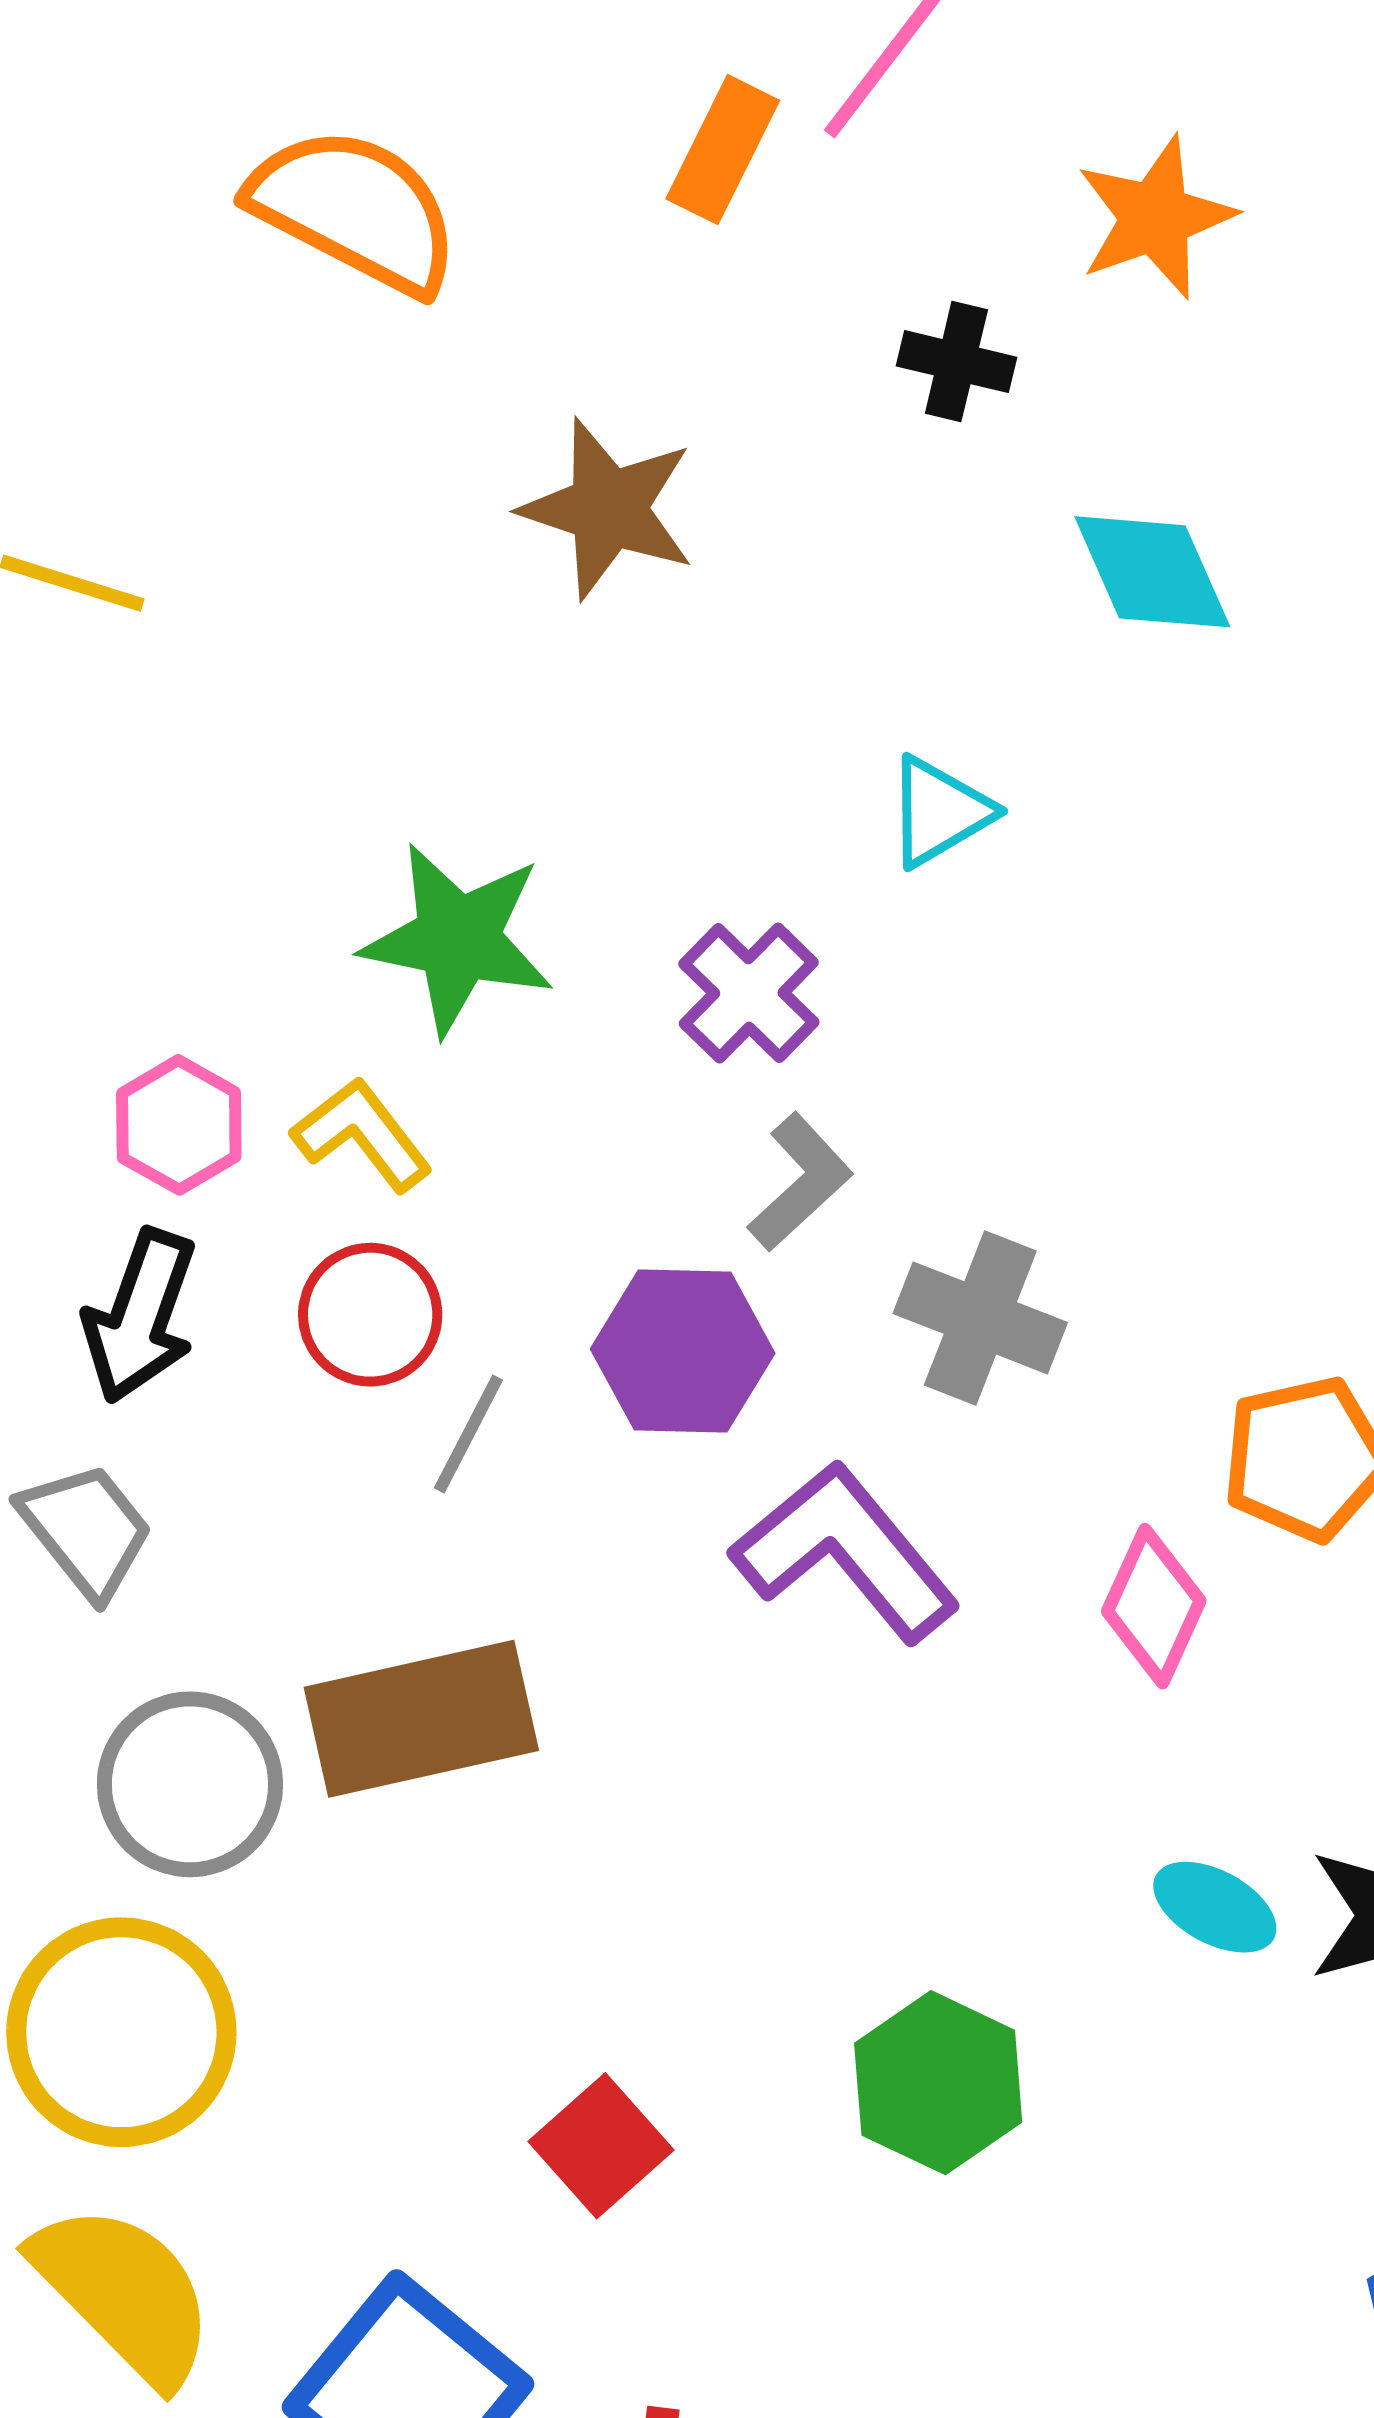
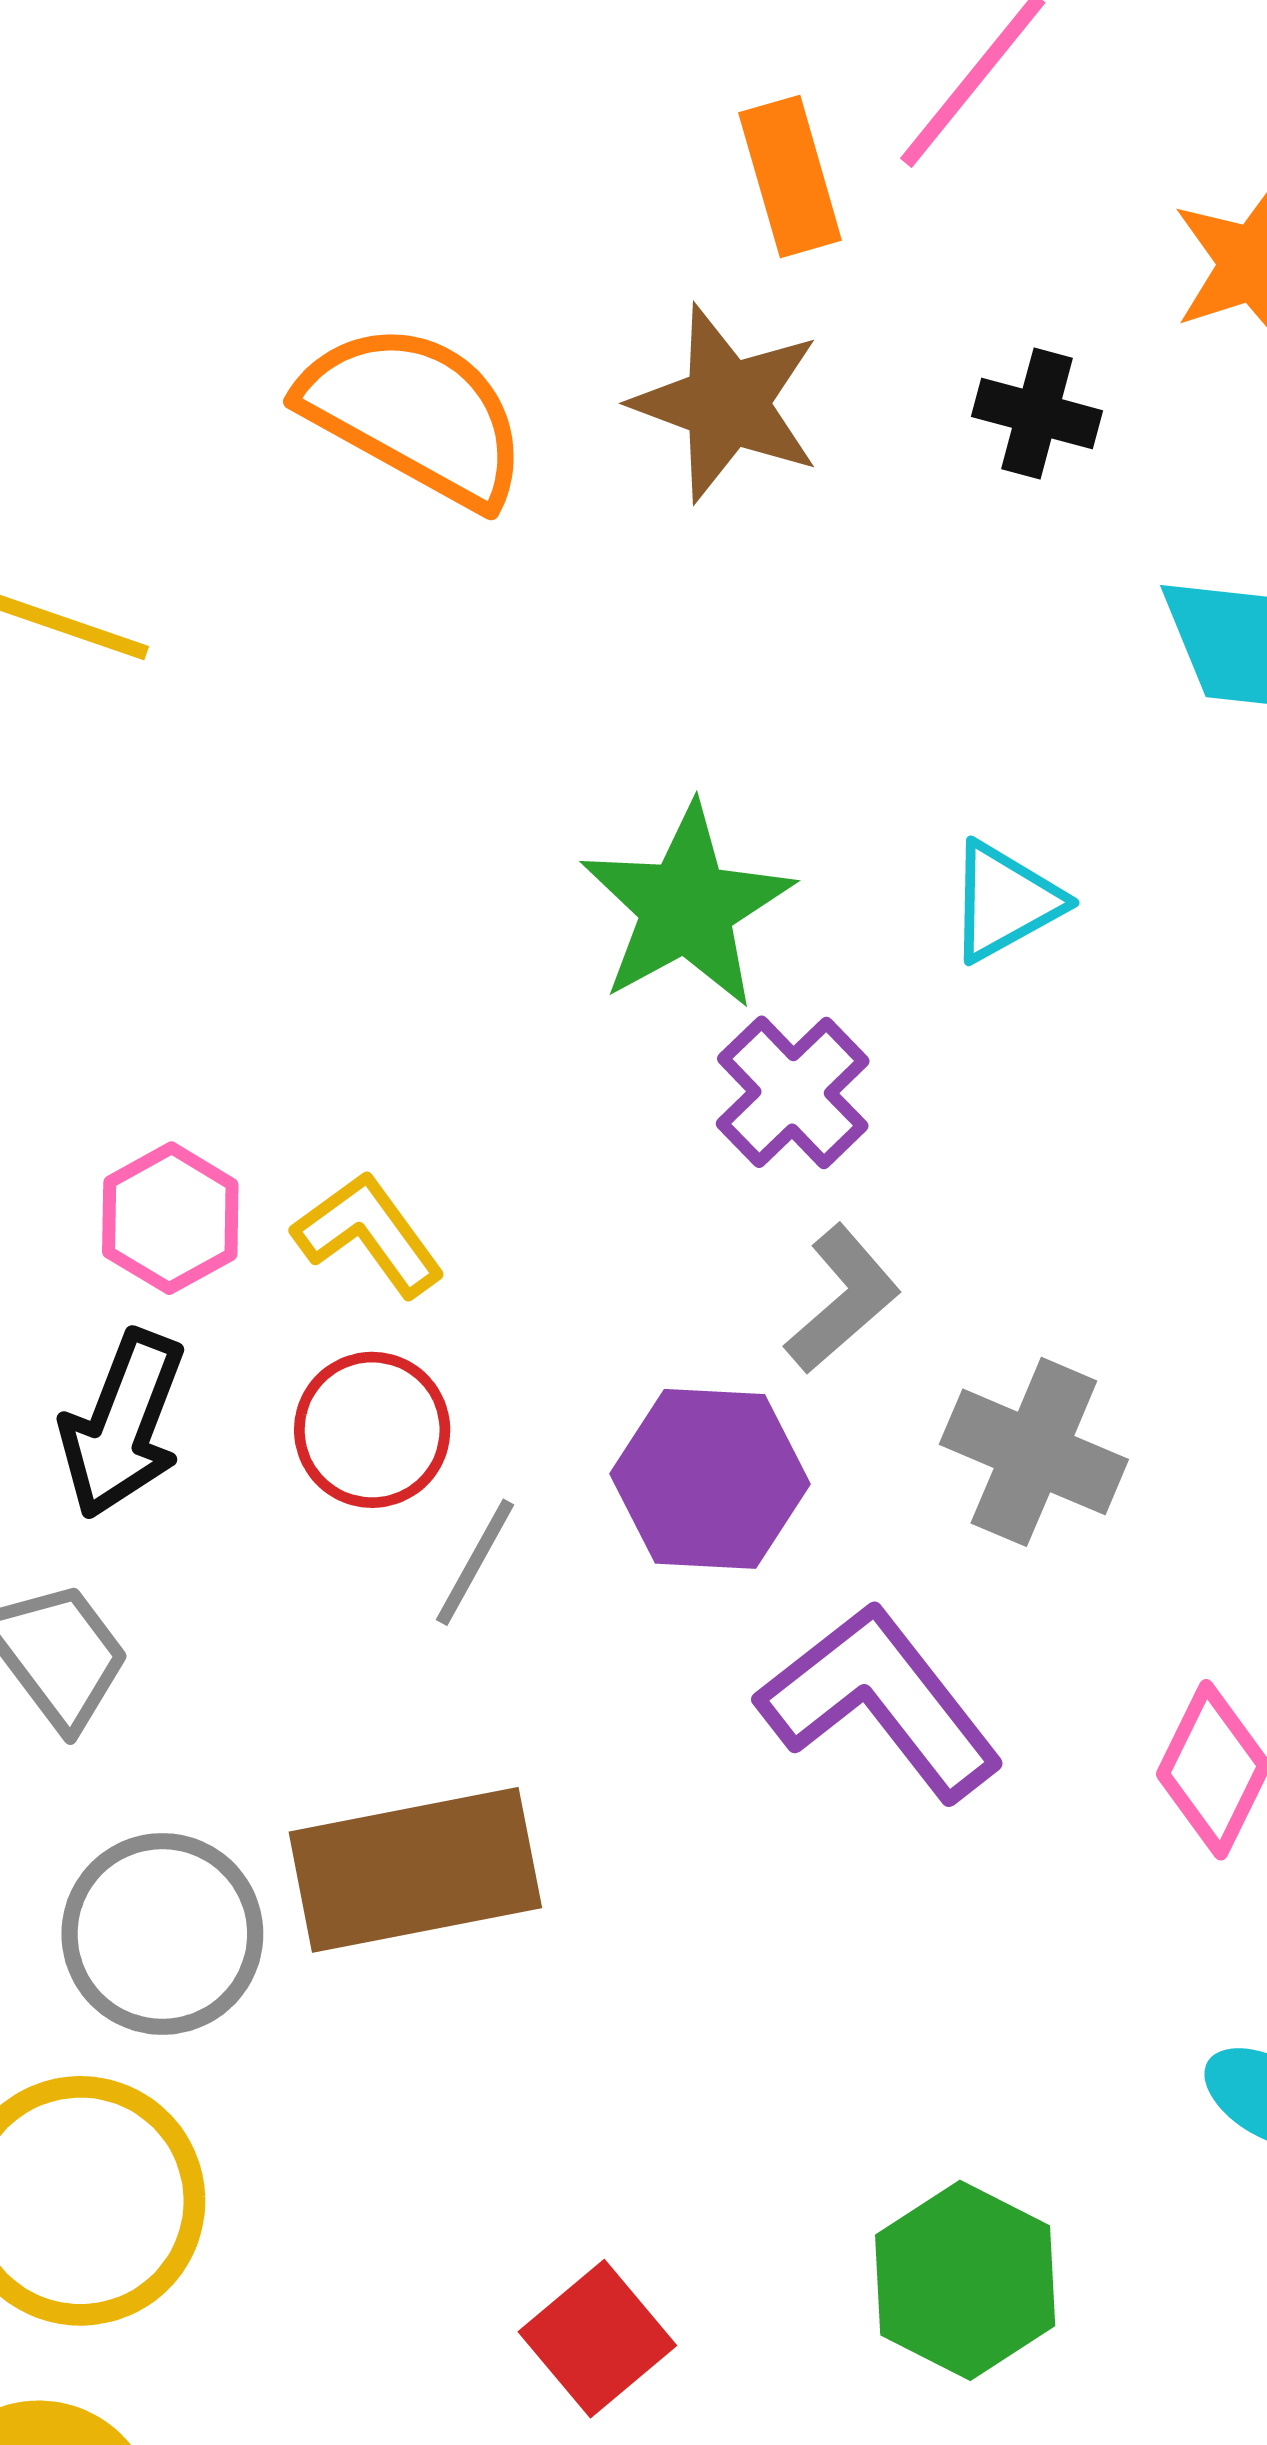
orange rectangle: (723, 150) -> (790, 176), turned -44
orange semicircle: (355, 210) -> (415, 414), moved
brown star: (608, 509) -> (727, 403), moved
green star: (458, 939) -> (687, 907), moved, turned 30

